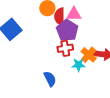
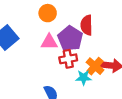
pink triangle: (74, 14) -> (49, 42), moved
red semicircle: (60, 17) -> (87, 25), moved

